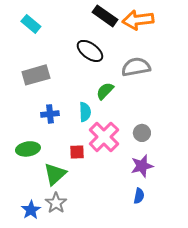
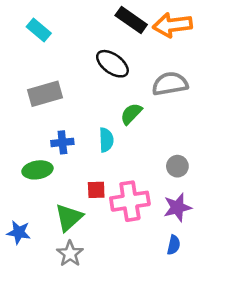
pink cross: (104, 137) -> (130, 201), moved, turned 36
green ellipse: (28, 149) -> (37, 170), moved
blue star: (31, 210) -> (19, 232), moved, turned -30

